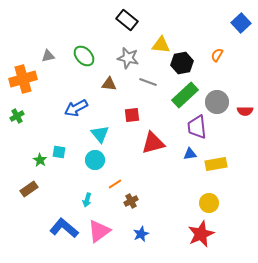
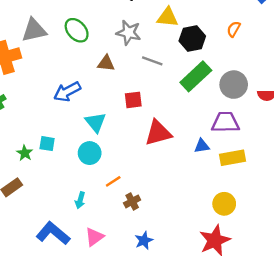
gray triangle: (48, 56) -> (34, 30), size x1.6
purple trapezoid: (197, 127) -> (225, 122), moved, turned 95
pink triangle: (99, 231) -> (94, 237), size x0.7

